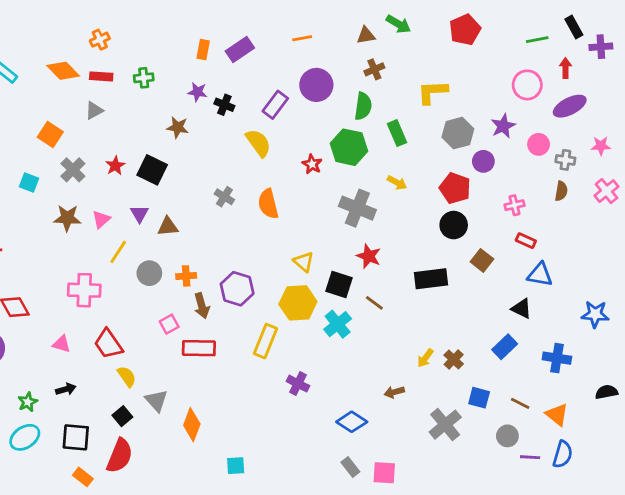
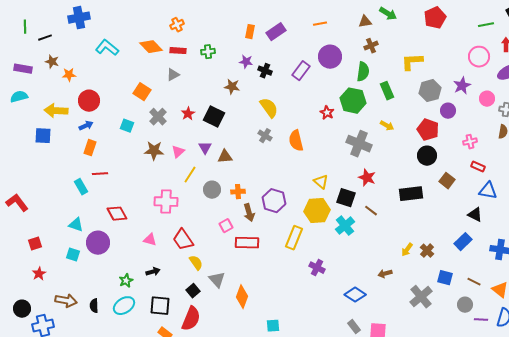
yellow semicircle: (258, 143) -> (269, 108), moved

